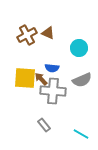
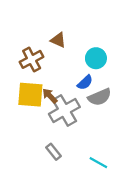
brown cross: (27, 35) -> (32, 59), moved
blue semicircle: (52, 68) -> (85, 82), moved, turned -48
gray cross: (53, 91) -> (64, 110), turned -35

